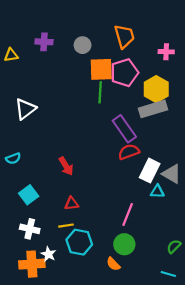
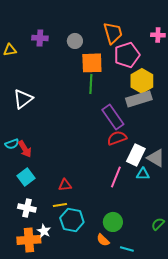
pink cross: (166, 52) -> (158, 35), moved
pink pentagon: (124, 73) -> (127, 55), moved
red arrow: (66, 166) -> (25, 149), moved
pink line: (128, 215) -> (116, 177), moved
cyan line: (168, 274) -> (127, 249), moved

